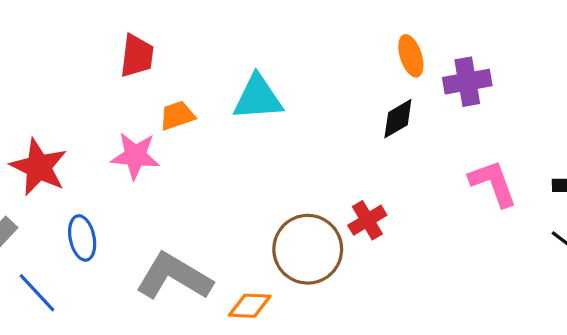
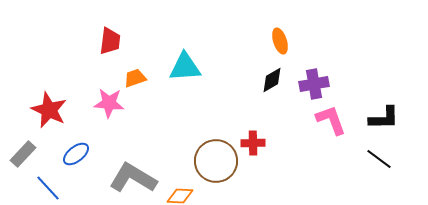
purple cross: (467, 82) -> (314, 84), moved
red cross: (367, 220) -> (253, 143), turned 30
blue ellipse: (82, 238) -> (76, 154), turned 64

